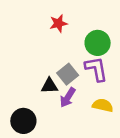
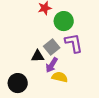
green circle: (98, 43) -> (64, 21), moved
yellow semicircle: (103, 105) -> (60, 77), moved

